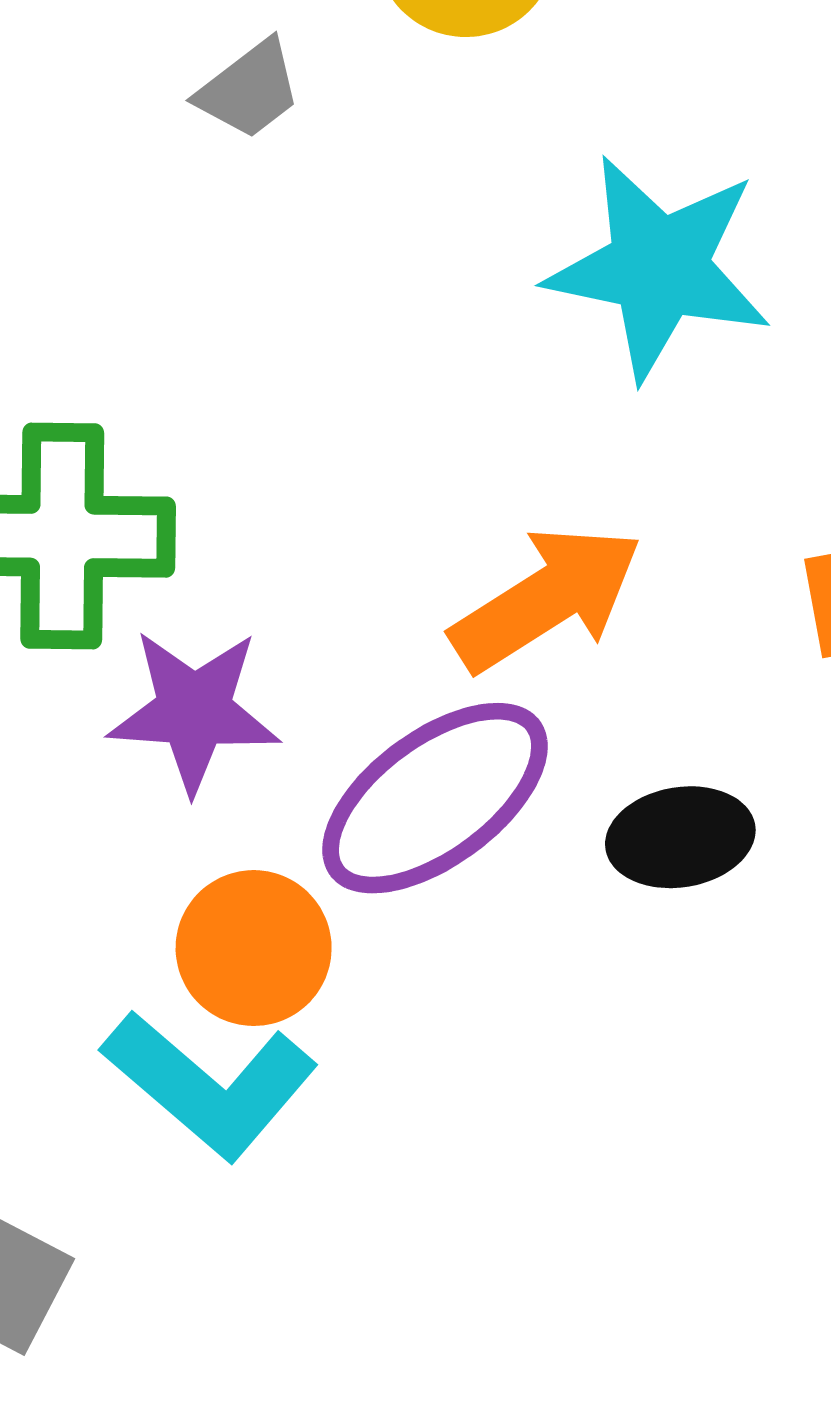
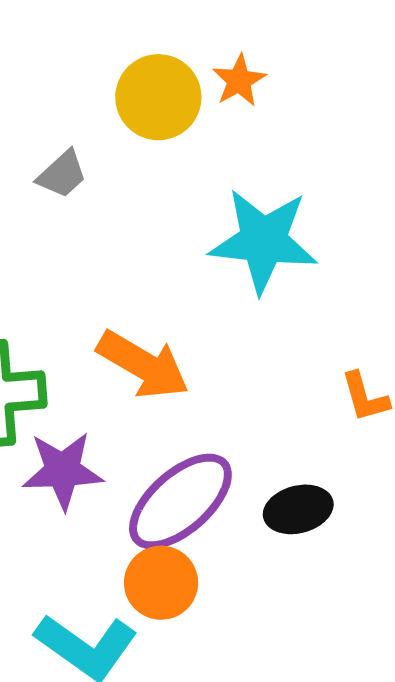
orange arrow: (547, 599) -> (143, 365), moved, turned 68
orange circle: (254, 948) -> (161, 583), moved

